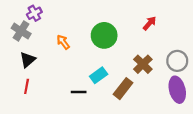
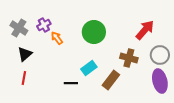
purple cross: (34, 13) -> (44, 25), moved
red arrow: (150, 23) -> (145, 30), moved, size x1.5
brown cross: (143, 64) -> (129, 58), turned -30

